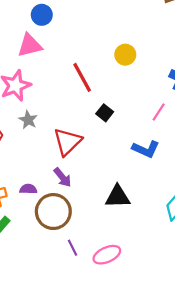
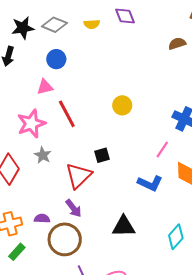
pink triangle: (30, 45) -> (45, 87), size x0.7
yellow circle: (125, 55) -> (122, 105), moved
red line: (82, 77) -> (67, 114), moved
black square: (105, 113) -> (102, 155), moved, turned 35

